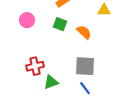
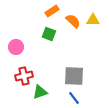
pink circle: (27, 20) -> (16, 47), moved
orange semicircle: (84, 32) -> (73, 21), moved

